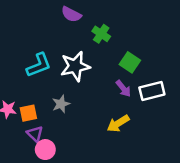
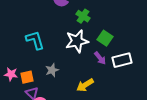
cyan L-shape: (39, 65) -> (35, 40), turned -85
white star: (75, 66) -> (77, 41), moved
yellow arrow: (118, 124) -> (85, 85), moved

